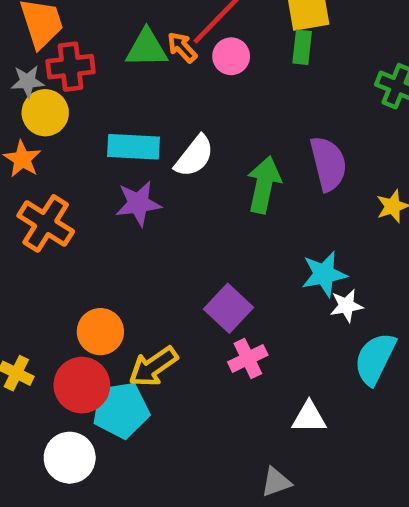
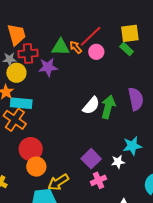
green rectangle: (302, 47) -> (127, 49), turned -56
cyan rectangle: (133, 147) -> (21, 103), moved
white semicircle: (194, 156) -> (91, 106), moved
purple star: (138, 203) -> (48, 67), moved
white star: (346, 306) -> (118, 162), moved
red circle: (82, 385) -> (31, 149), moved

